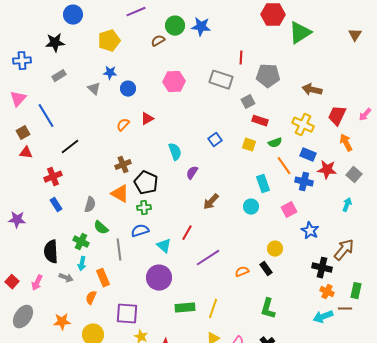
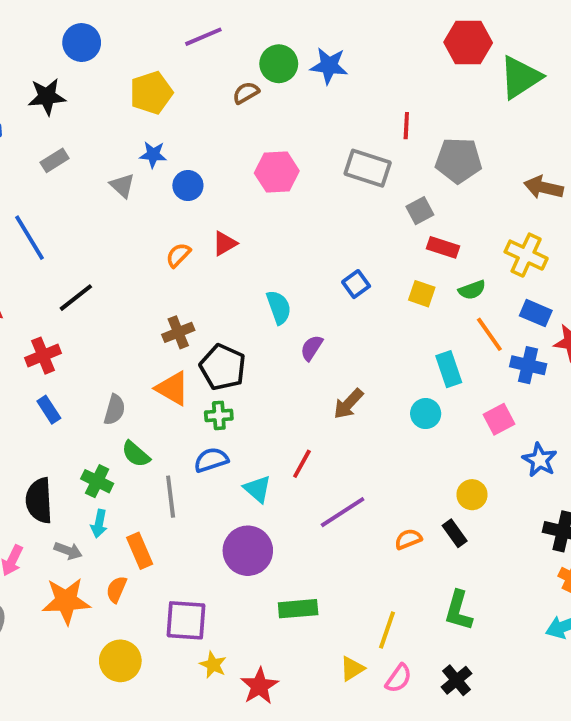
yellow line: (213, 309) -> (387, 630), moved
orange star: (62, 322) -> (66, 601), moved, size x1.4

